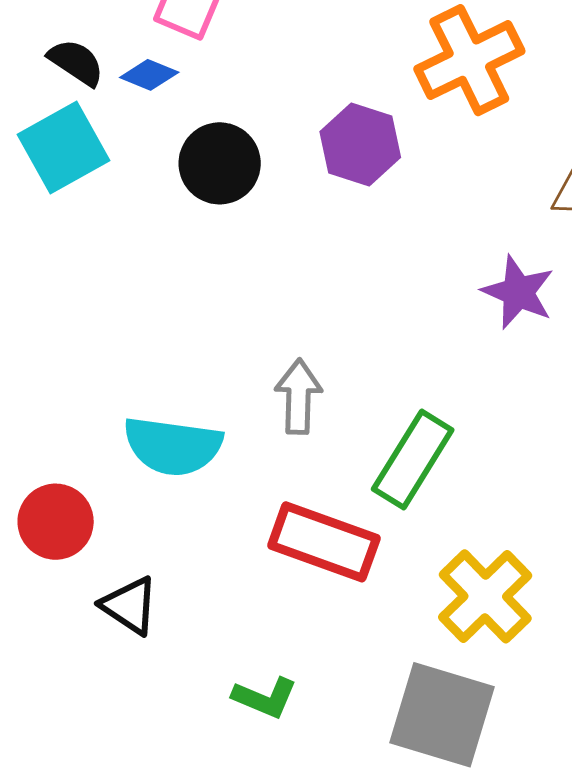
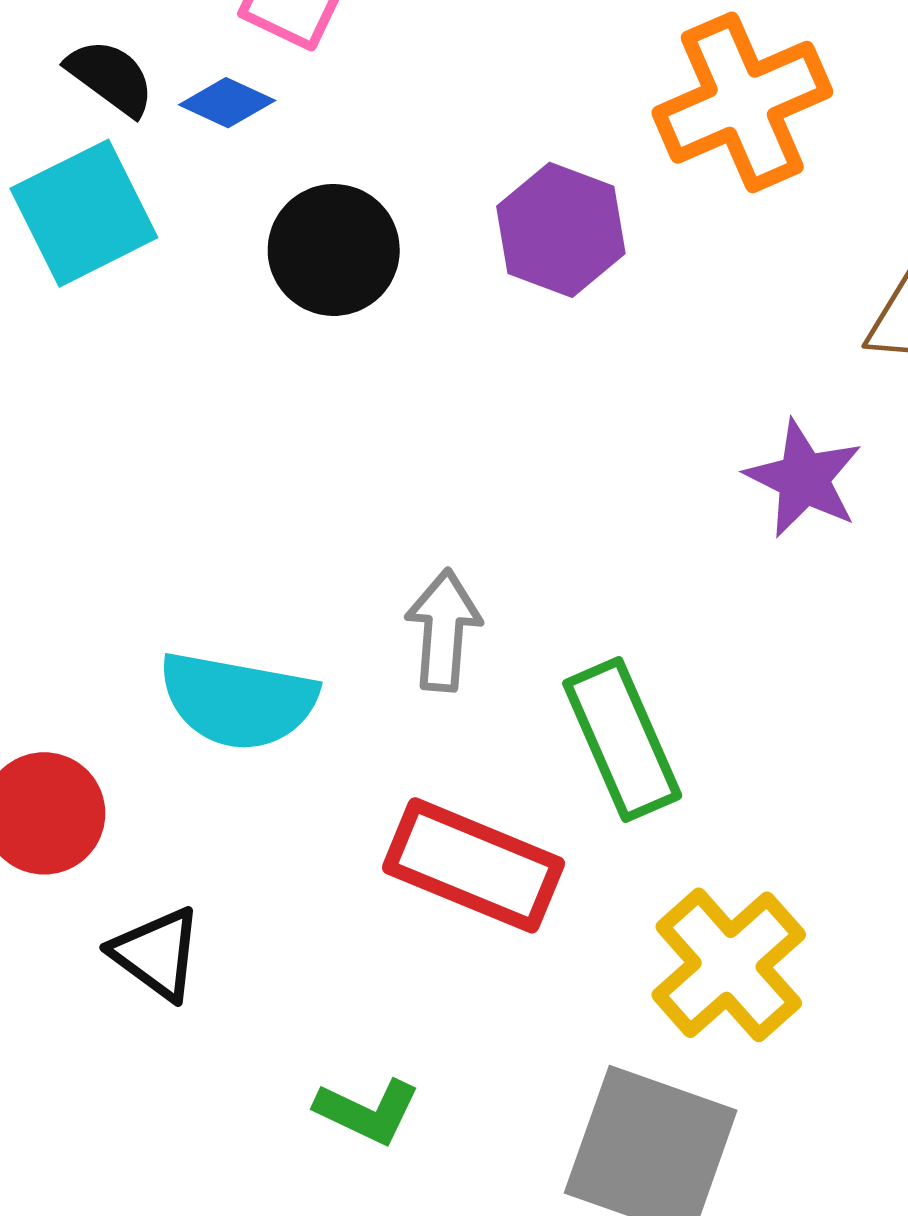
green rectangle: (413, 459) -> (622, 739), turned -58

